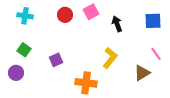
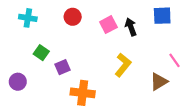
pink square: (91, 12) -> (108, 25), moved
blue square: (153, 21) -> (162, 16), moved
green square: (24, 50) -> (41, 53), moved
orange cross: (86, 83) -> (83, 93), moved

